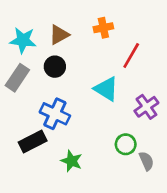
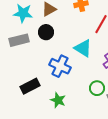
gray rectangle: (17, 78) -> (19, 40), turned 42
blue cross: (55, 114) -> (60, 66), moved

